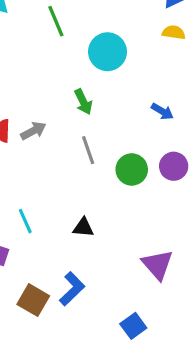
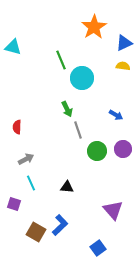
green line: (56, 21) -> (61, 60), moved
gray arrow: (33, 131) -> (26, 159), moved
gray line: (88, 150) -> (78, 130), moved

